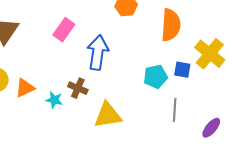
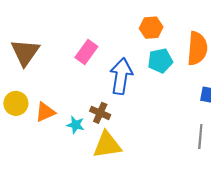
cyan pentagon: (156, 77) -> (160, 61), moved
yellow triangle: (108, 115) -> (107, 145), moved

